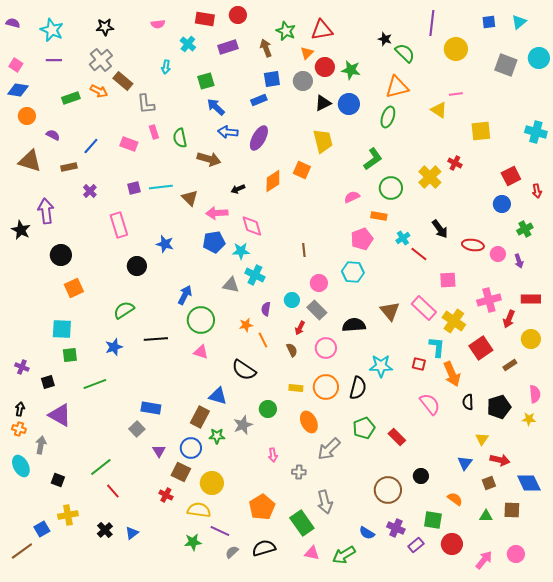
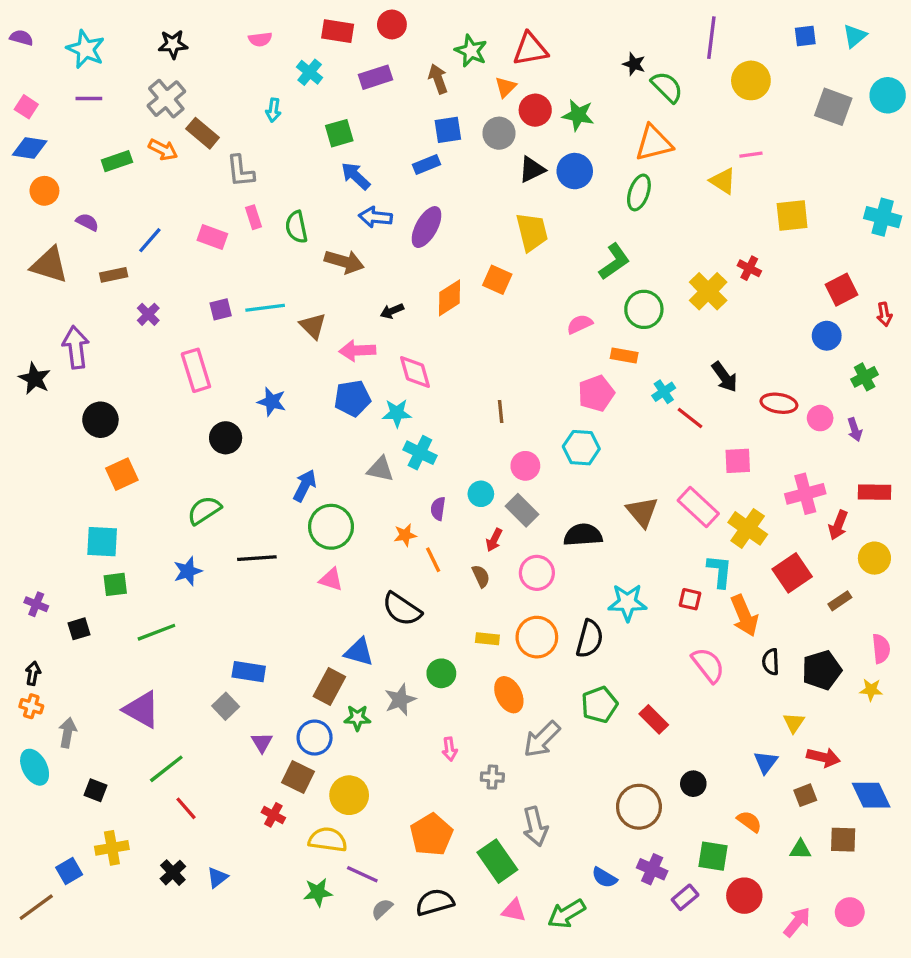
purple triangle: (60, 415) -> (142, 710), moved

